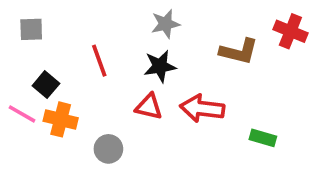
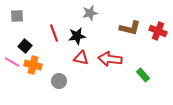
red cross: (290, 31) -> (158, 31), moved
black star: (160, 66) -> (77, 36), moved
green rectangle: (263, 138) -> (143, 75), turned 32

